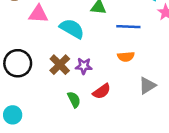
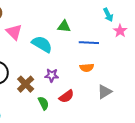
pink triangle: (38, 14) -> (14, 32), turned 42
brown cross: (60, 65) -> (26, 84), moved

